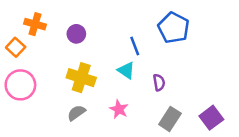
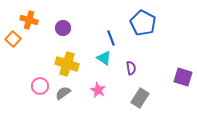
pink circle: (20, 85) -> (40, 86), moved, size x0.7
purple square: (211, 118) -> (183, 77), moved, turned -36

